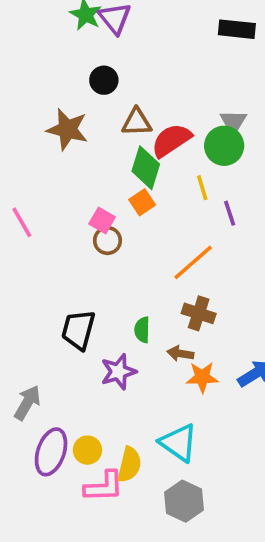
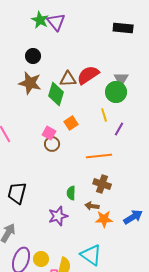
black circle: (104, 80) -> (33, 56), moved
red semicircle: (171, 140) -> (88, 75), moved
green diamond: (146, 168) -> (56, 94), moved
purple line: (230, 213) -> (119, 129), turned 48
orange line: (193, 262) -> (99, 156), turned 35
black trapezoid: (78, 330) -> (17, 193), moved

